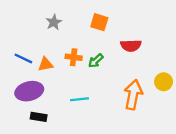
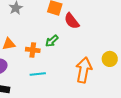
red semicircle: (131, 46) -> (72, 21), moved, turned 54
orange cross: (74, 57) -> (33, 50), moved

